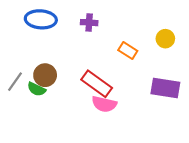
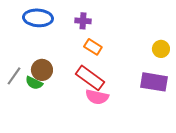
yellow circle: (165, 39) -> (161, 49), moved
orange rectangle: (128, 50) -> (93, 47), moved

